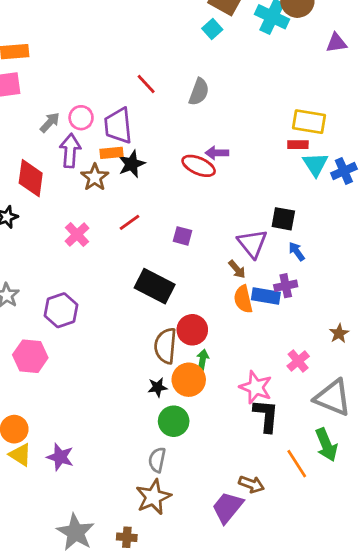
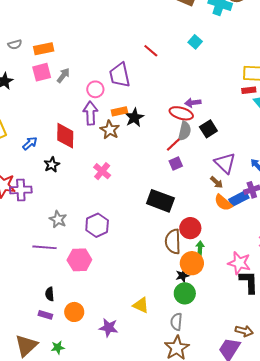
cyan square: (212, 29) -> (195, 42), moved
red line: (146, 84) -> (151, 51), moved
gray semicircle: (199, 92) -> (185, 131), moved
gray arrow: (50, 122) -> (63, 75), moved
purple trapezoid: (118, 126) -> (120, 75), moved
black square: (283, 219) -> (208, 129), moved, turned -36
red line: (130, 222) -> (173, 145), moved
purple square: (182, 236) -> (176, 163), turned -32
blue rectangle: (266, 296) -> (239, 199), turned -30
orange semicircle: (243, 299) -> (223, 203), turned -30
black star: (157, 387) -> (182, 276), moved
yellow triangle: (20, 455) -> (141, 305), moved

